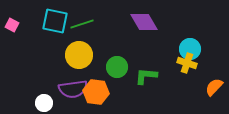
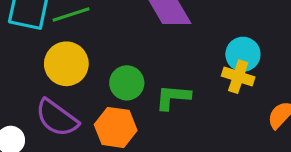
purple semicircle: (73, 89) -> (57, 118), turned 44
orange hexagon: (96, 92) -> (116, 127), moved

